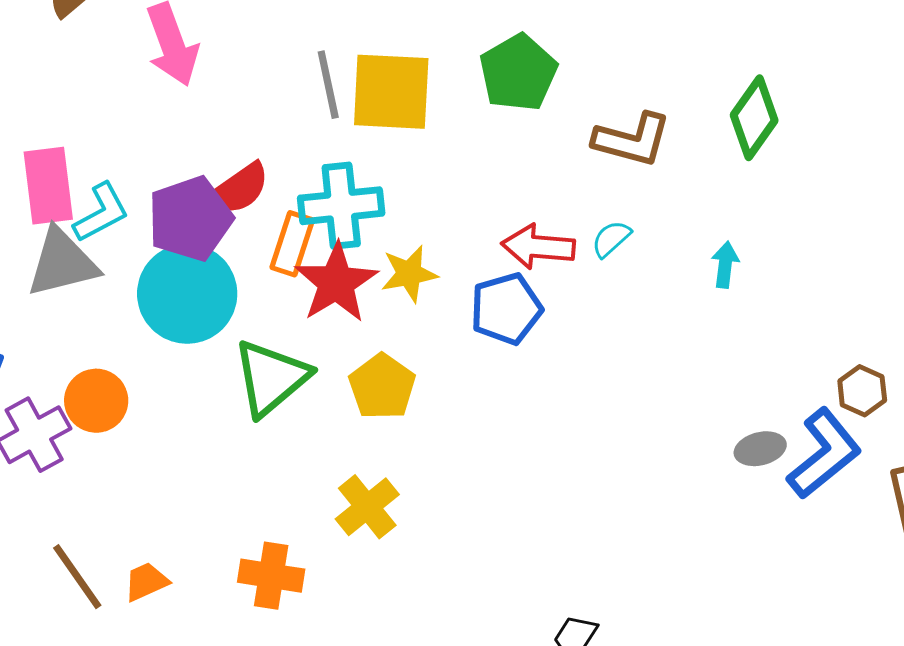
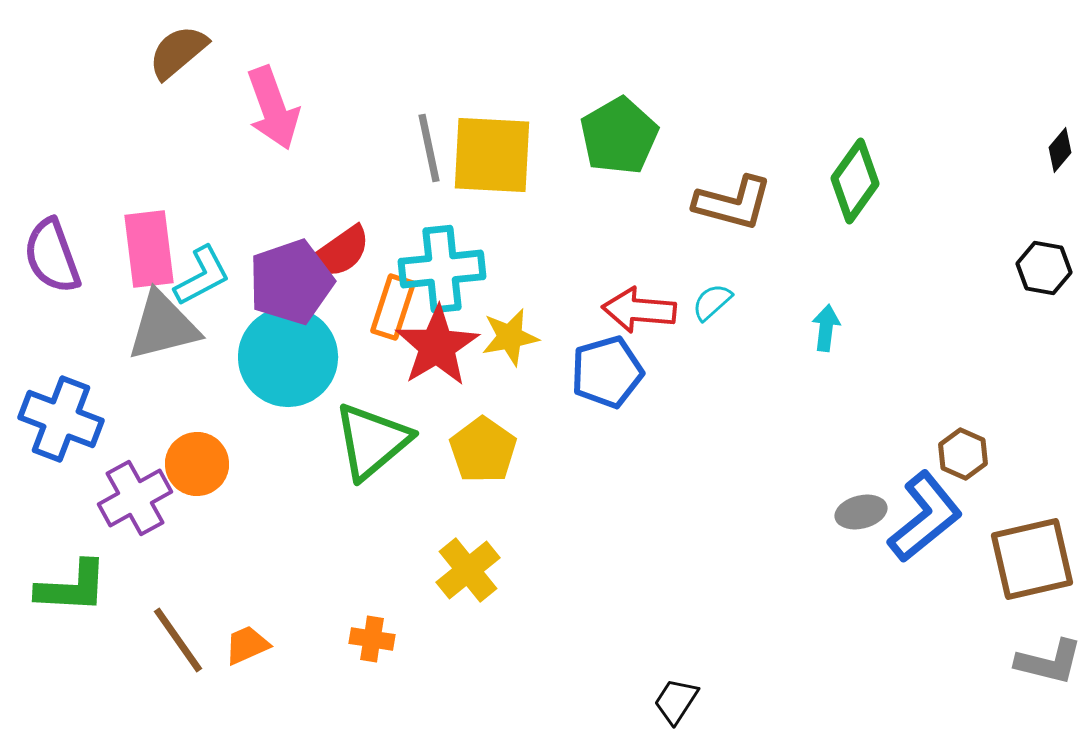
orange cross: (271, 576) -> (372, 639), size x0.7

